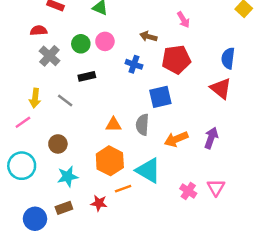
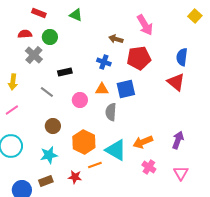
pink arrow: (183, 20) -> (145, 25), size x1.5
pink circle: (105, 41) -> (80, 100), moved
green circle: (81, 44) -> (50, 37), moved
yellow arrow: (35, 98) -> (13, 82), moved
orange triangle: (113, 125) -> (102, 89), moved
purple arrow: (211, 138) -> (178, 140), moved
orange arrow: (176, 139) -> (143, 142), moved
brown circle: (58, 144) -> (53, 126), moved
pink triangle: (216, 187) -> (181, 173), moved

